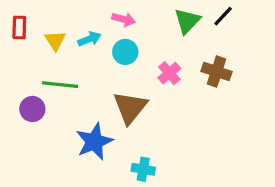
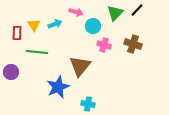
red rectangle: (19, 28) -> (17, 33), moved
cyan circle: (125, 52) -> (93, 26), moved
pink cross: (169, 73) -> (104, 45), turned -32
purple circle: (32, 109) -> (11, 72), moved

